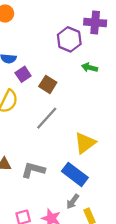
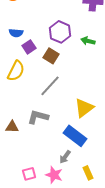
purple hexagon: (69, 39) -> (60, 32), moved
gray L-shape: (33, 170) -> (38, 117), moved
gray arrow: (73, 201) -> (65, 157), moved

